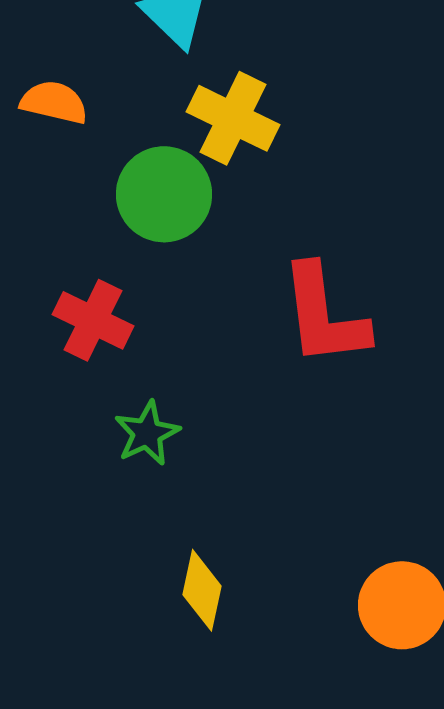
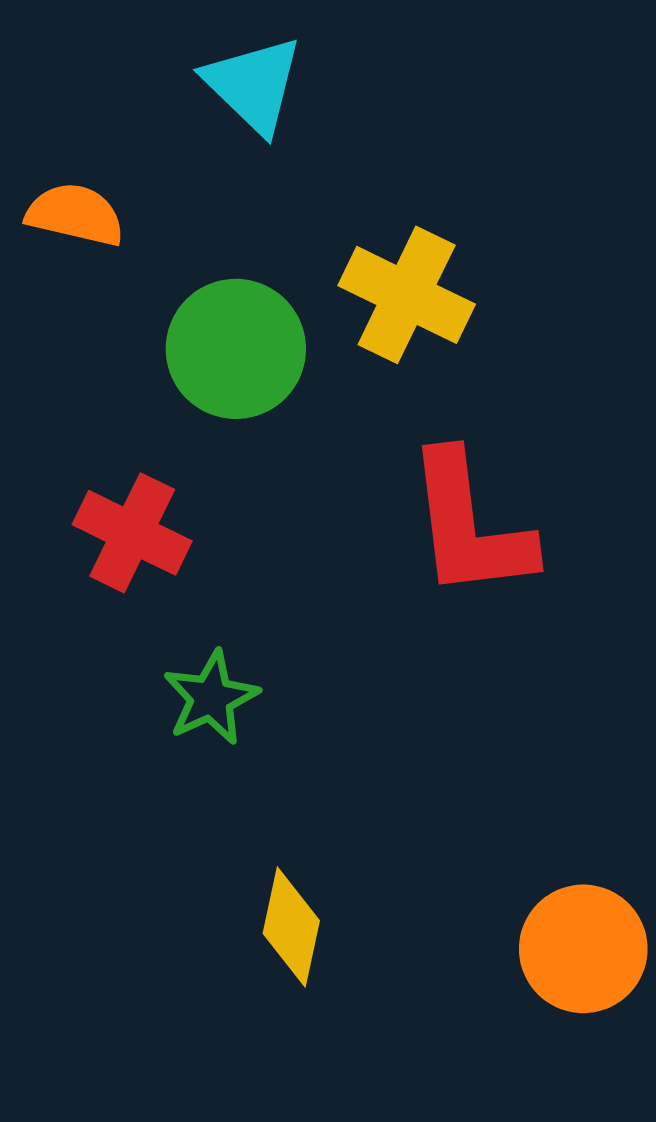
yellow cross: (233, 118) -> (407, 295), moved

